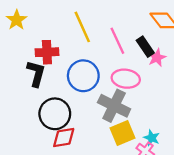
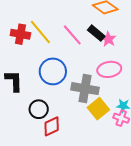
red cross: (47, 52) -> (20, 34), moved, turned 30
pink ellipse: (126, 79) -> (109, 69), moved
black circle: (55, 114) -> (39, 109), size x0.7

